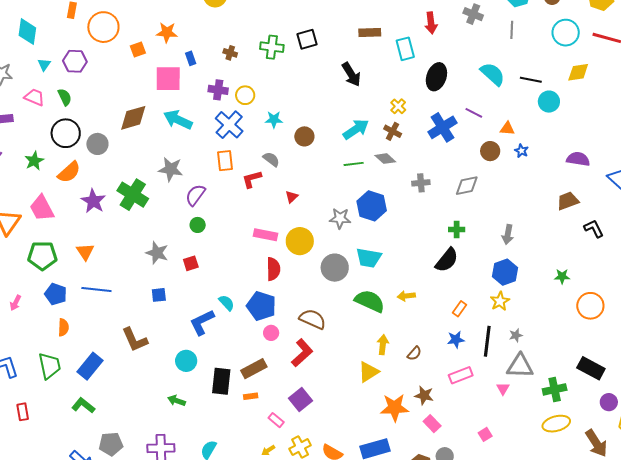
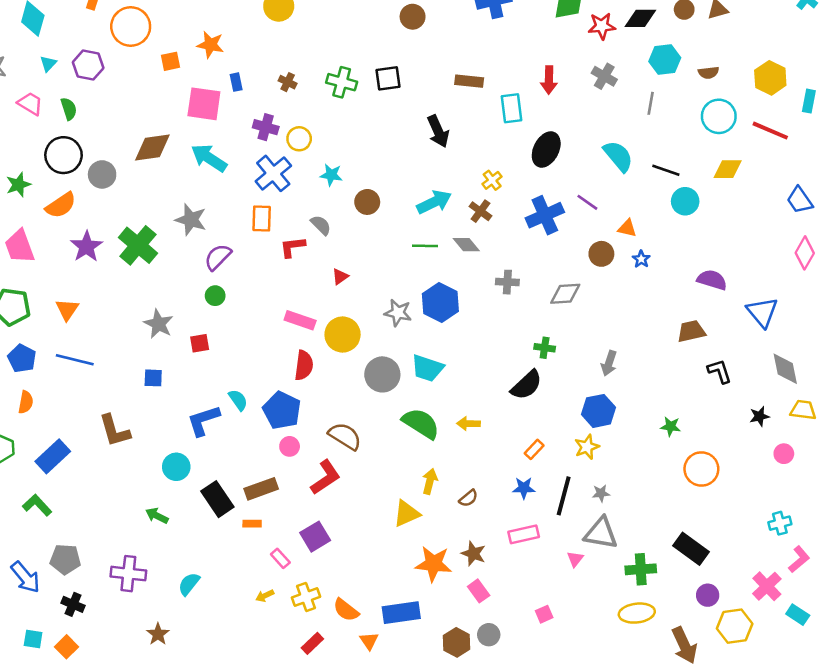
black rectangle: (221, 381) -> (217, 499), turned -48

